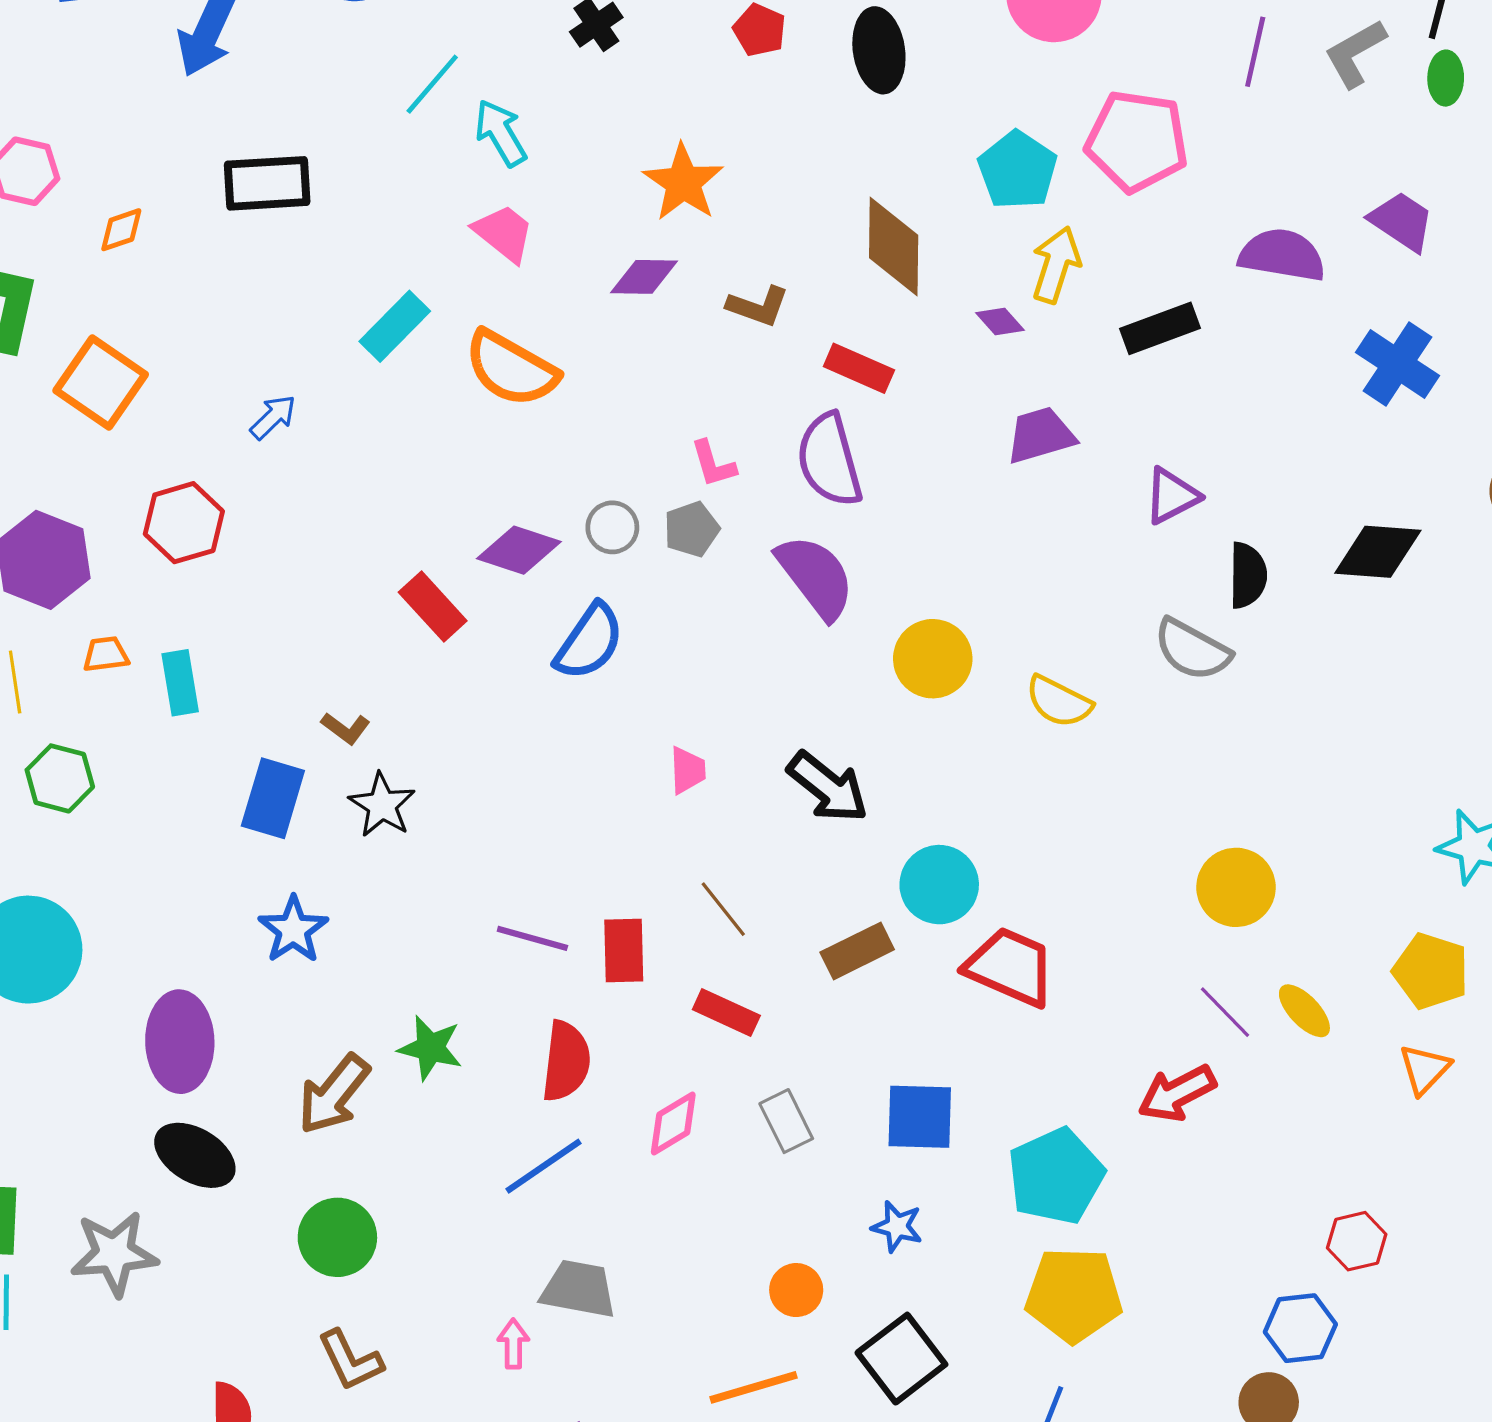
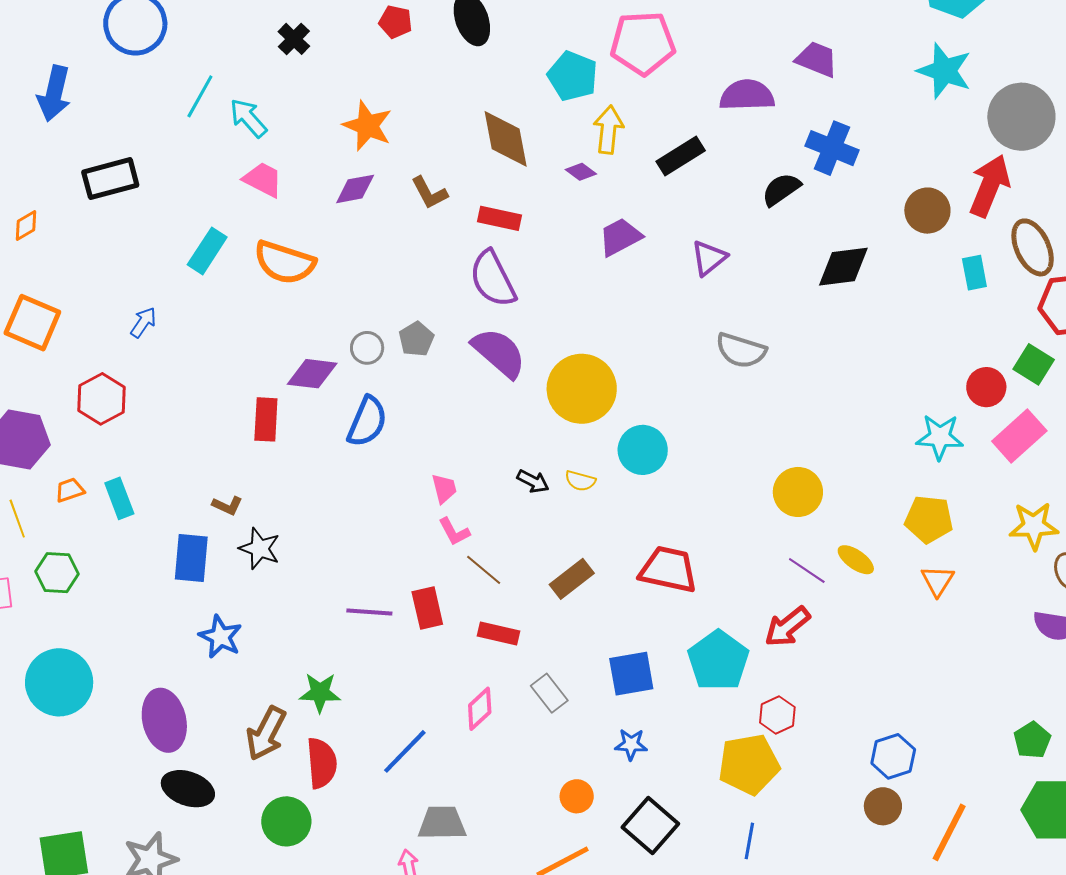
brown L-shape: (758, 306) -> (429, 193), turned 54
pink L-shape: (713, 464) -> (454, 532), moved
black semicircle: (1248, 575) -> (781, 189), moved, turned -114
red rectangle: (433, 607) -> (266, 419), turned 57
yellow circle: (933, 659) -> (582, 389), size x1.4
yellow semicircle: (1059, 702) -> (580, 481), moved, size x0.7
black arrow: (828, 787) -> (533, 481), size x0.6
cyan circle: (939, 885) -> (643, 450), moved
red semicircle: (566, 1061) -> (322, 763), moved
cyan pentagon: (1056, 1176) -> (718, 661), moved
red hexagon: (1357, 1241) -> (777, 715), moved

